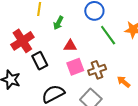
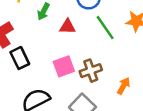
red triangle: (70, 46) -> (68, 27), moved
orange arrow: (124, 82) -> (124, 86), turned 80

